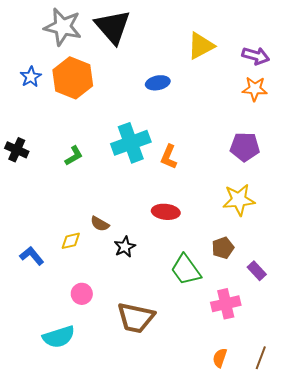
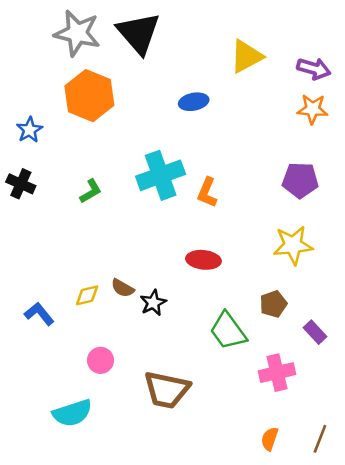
blue star: (31, 77) -> (29, 130), moved
brown semicircle: (100, 224) -> (123, 288), moved

